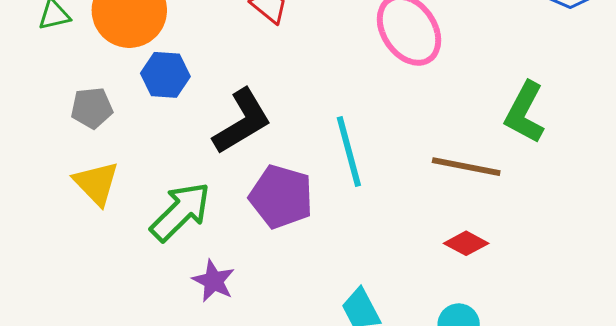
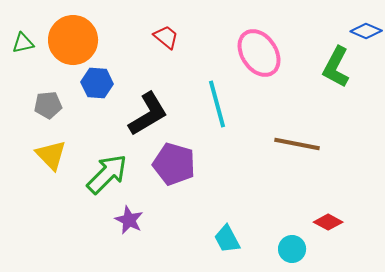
green L-shape: (525, 112) -> (336, 67), moved
cyan line: (349, 152) -> (217, 104), moved
red diamond: (466, 243) -> (328, 222), moved

